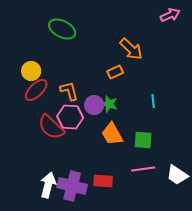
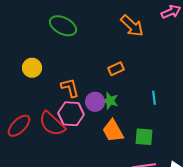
orange arrow: (131, 49) -> (132, 26), moved
red ellipse: (36, 90) -> (19, 126), moved

